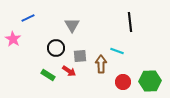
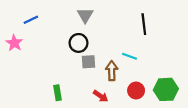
gray triangle: (72, 25) -> (85, 15), moved
black circle: (56, 48) -> (79, 43), moved
red arrow: (69, 71) -> (101, 96), moved
green rectangle: (48, 75) -> (57, 93), moved, turned 48

